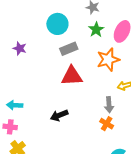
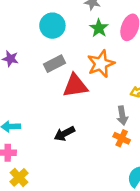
gray rectangle: (69, 49) -> (54, 64), moved
orange star: (108, 60) -> (101, 64), moved

